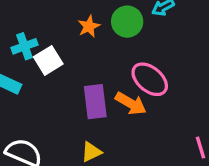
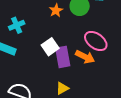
white square: (48, 60) -> (50, 47), moved

